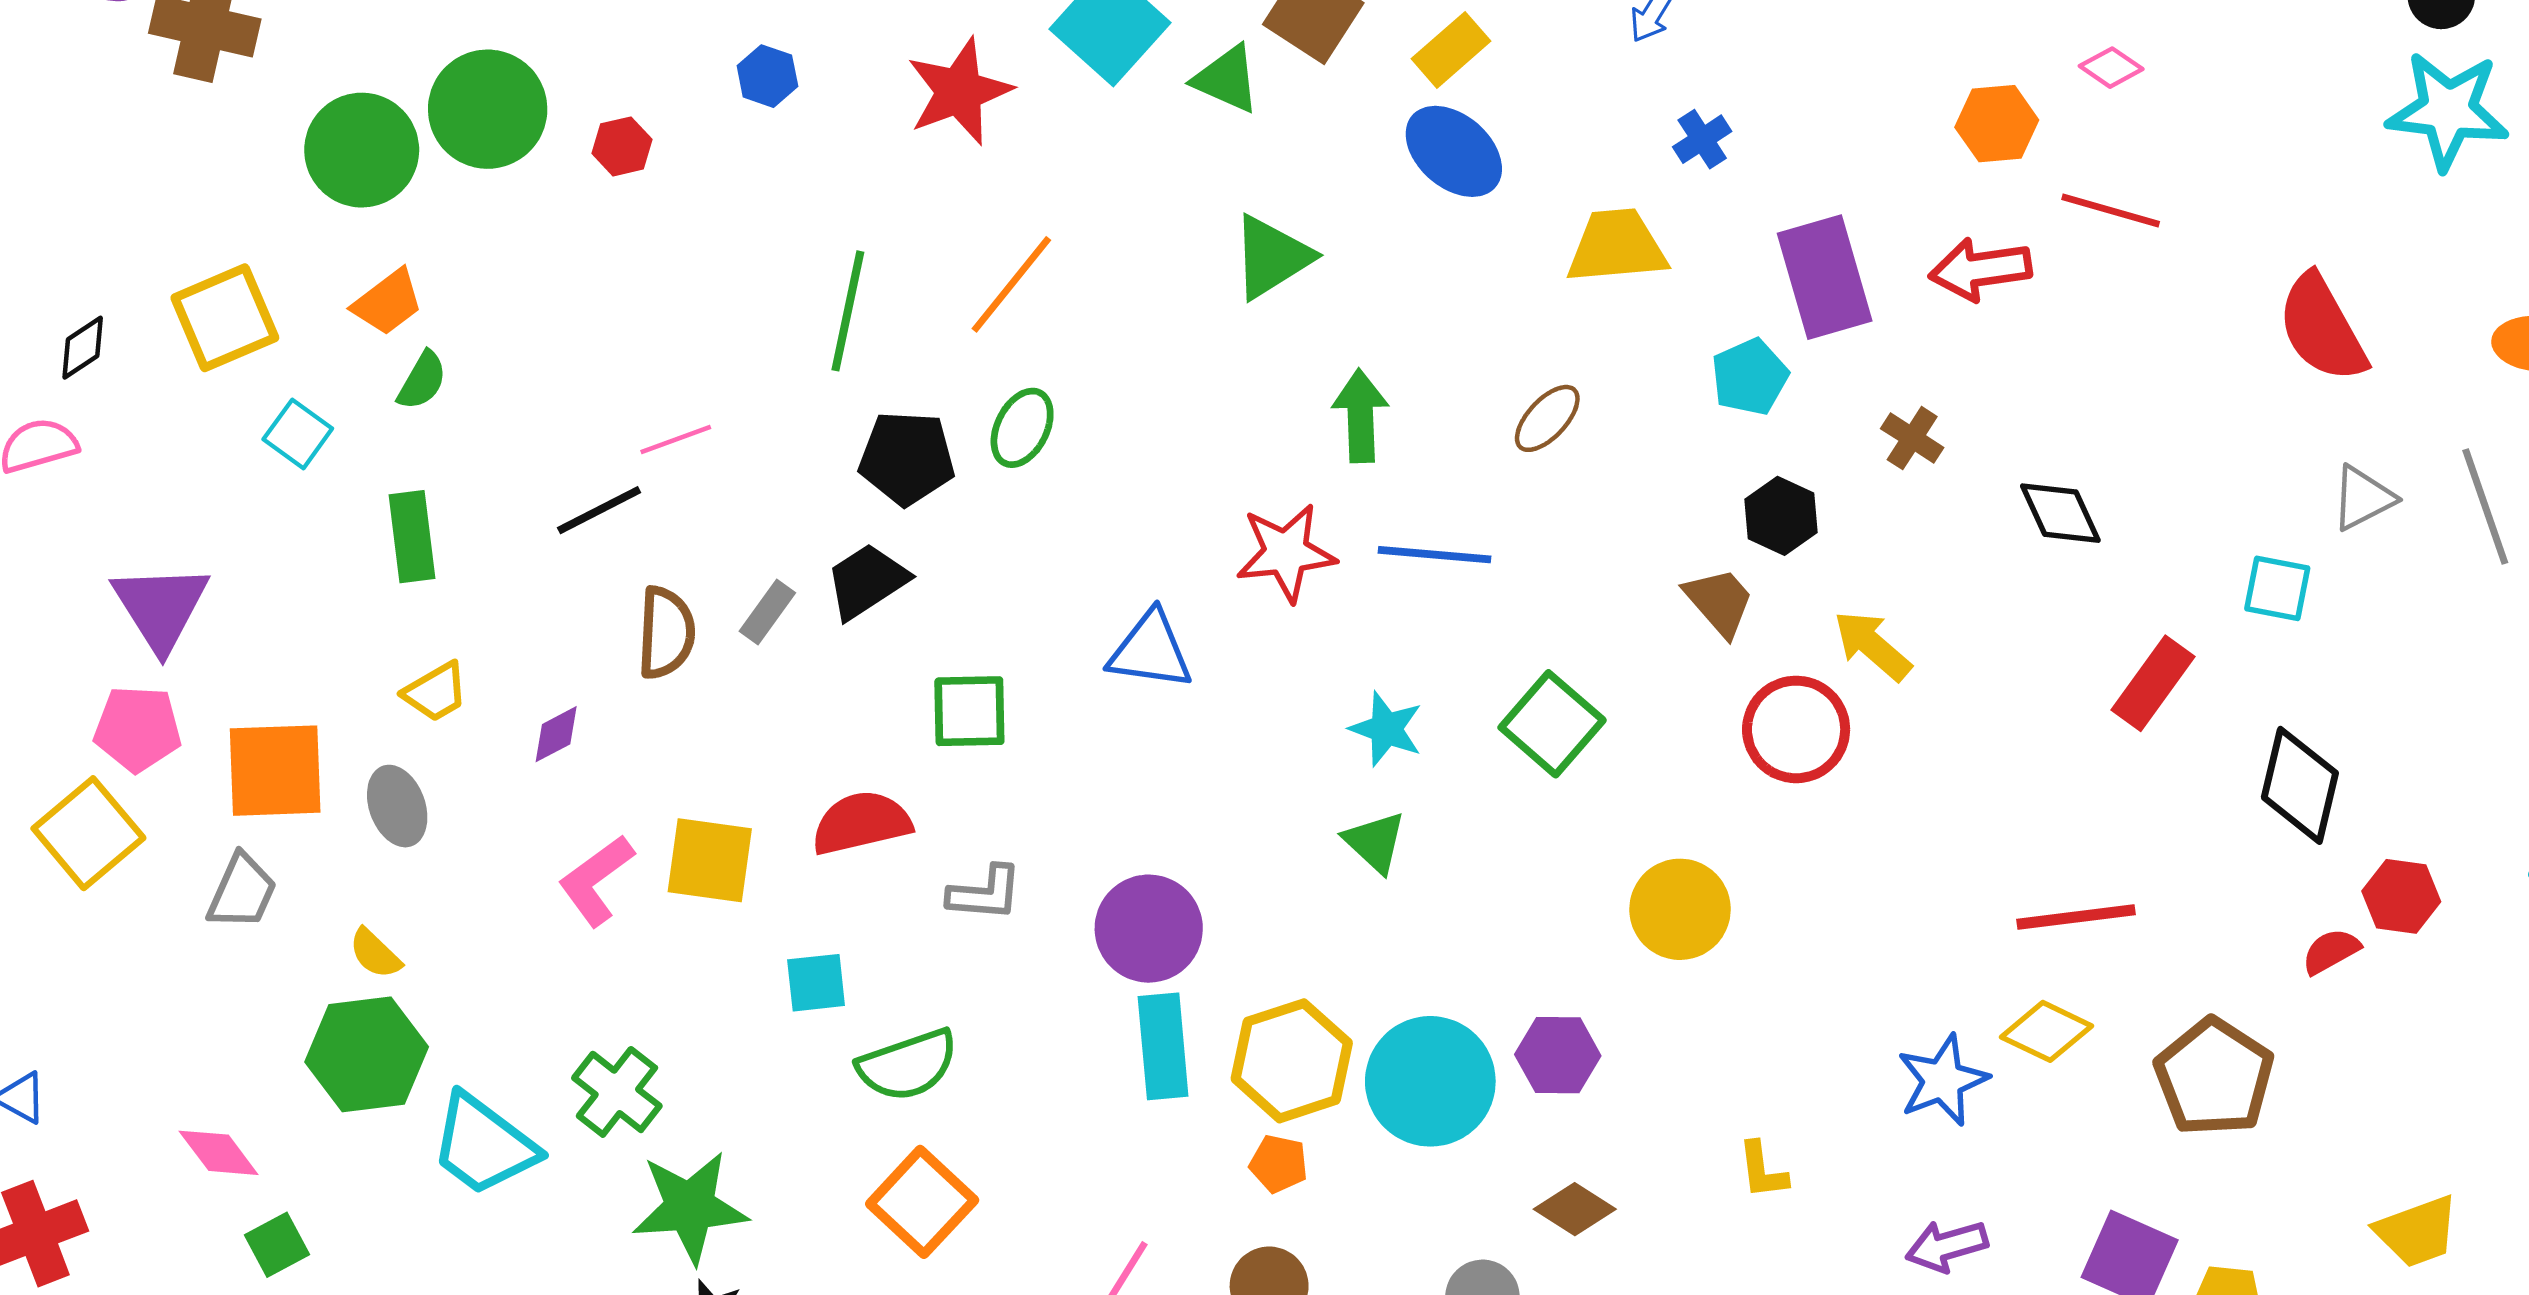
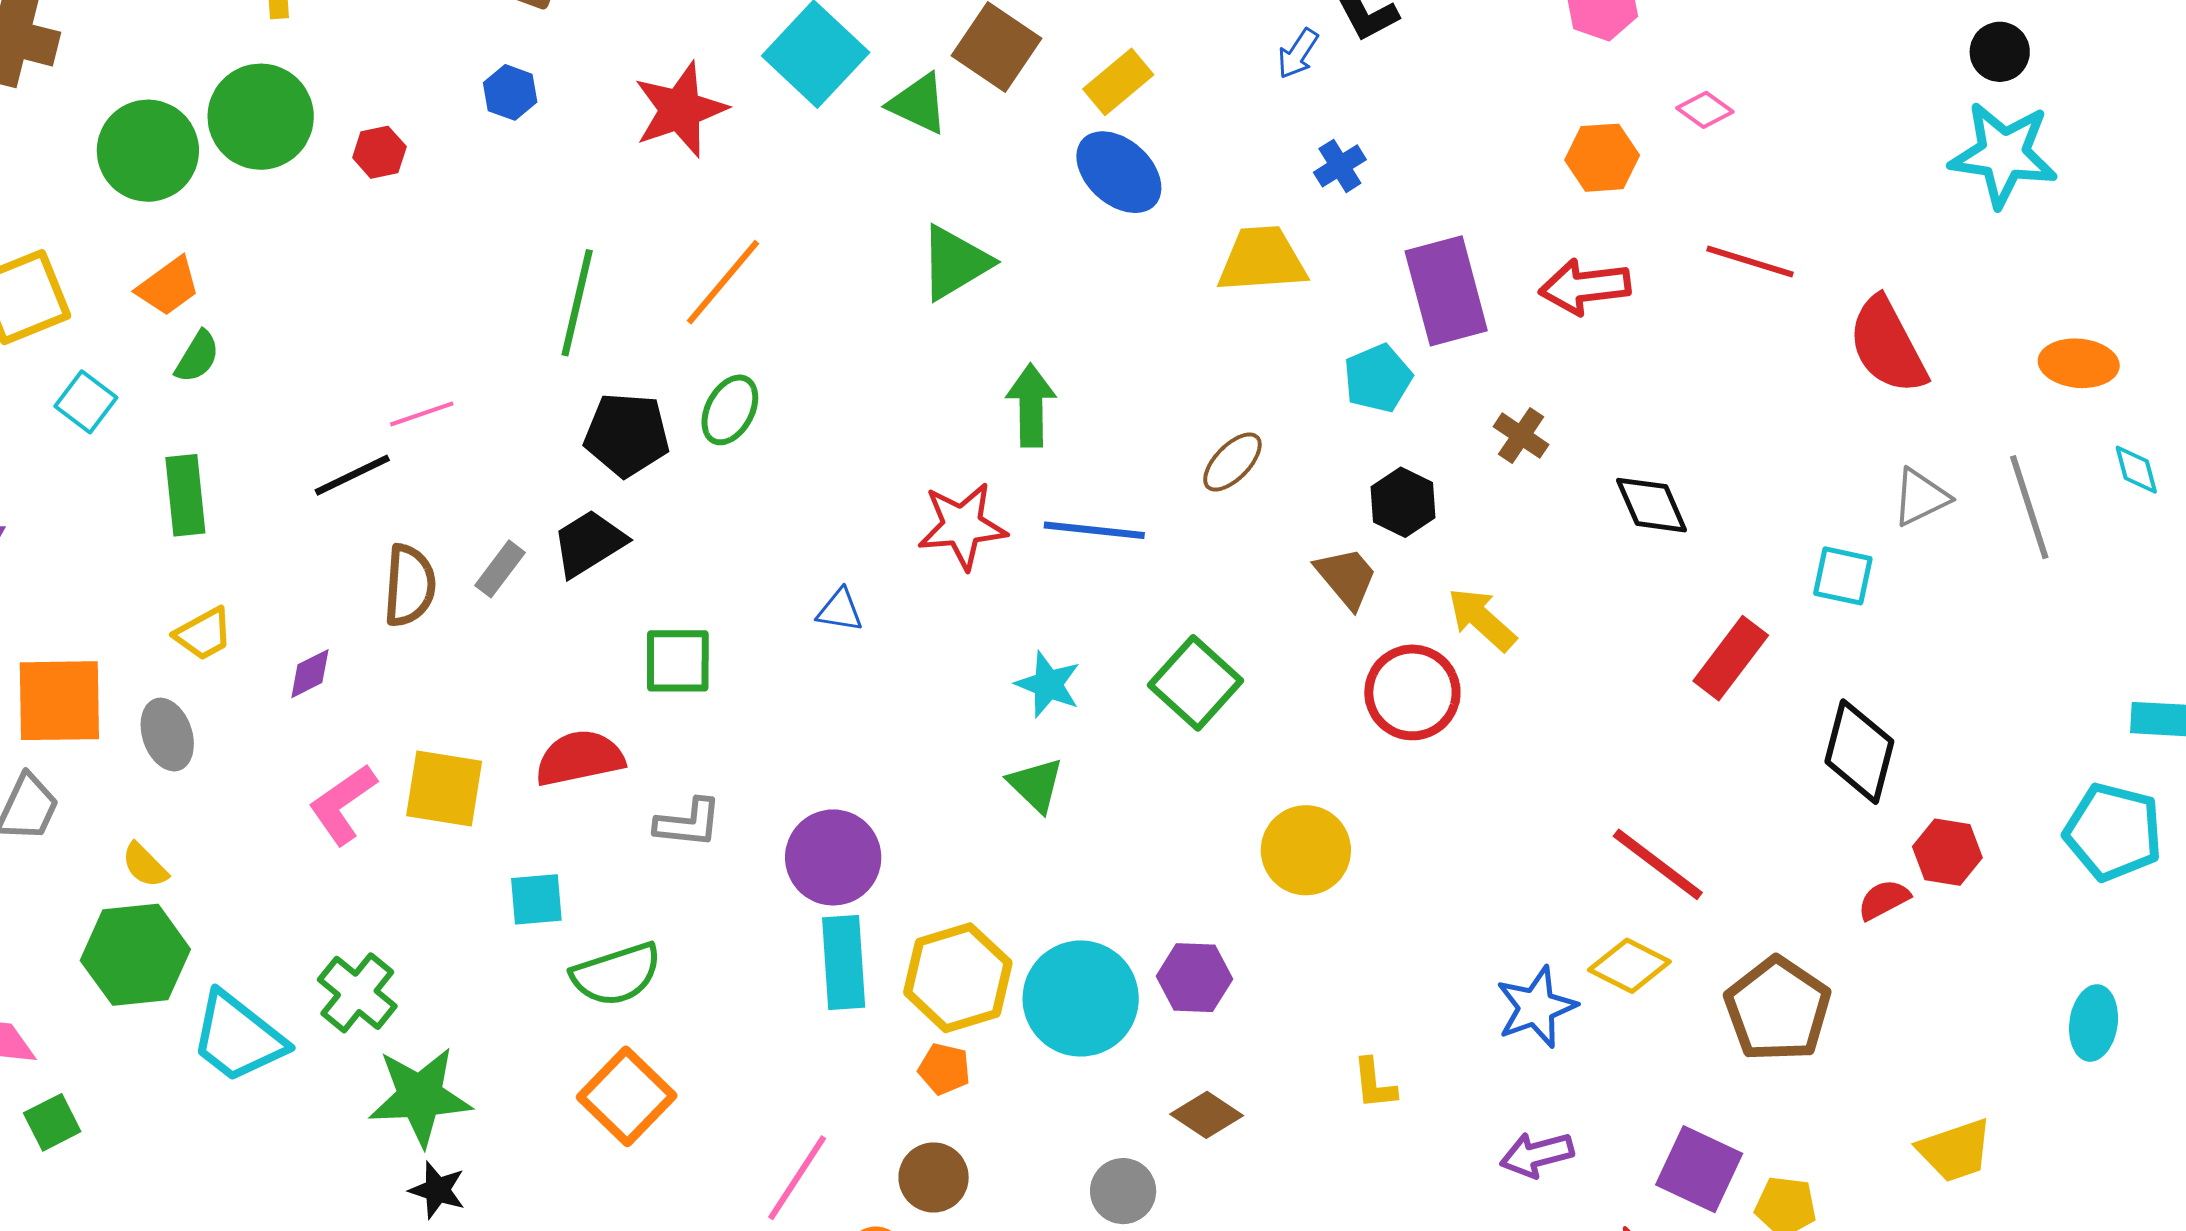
red line: (2111, 211) -> (1750, 262), moved
brown ellipse: (1547, 418) -> (1232, 462), moved
blue triangle: (1150, 651) -> (840, 610), size x0.6
red line: (2076, 917) -> (1658, 864), turned 43

